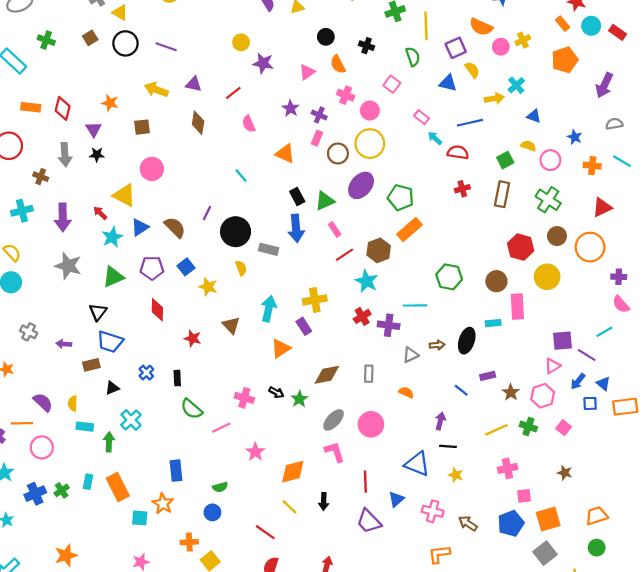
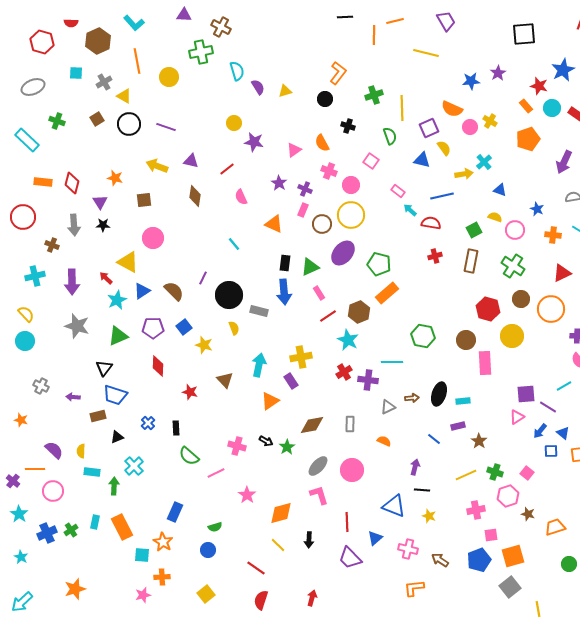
black circle: (326, 37) -> (325, 99), moved
yellow cross: (523, 40) -> (490, 121), turned -32
black rectangle: (297, 196) -> (285, 263), turned 35
cyan rectangle: (493, 323) -> (463, 401), moved
pink hexagon: (543, 396) -> (508, 496), moved
blue rectangle: (176, 471) -> (175, 512), turned 30
orange trapezoid: (597, 516) -> (555, 527), moved
orange cross: (189, 542) -> (162, 577), moved
green circle: (597, 548) -> (569, 564), moved

